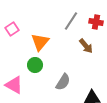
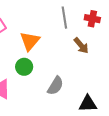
gray line: (71, 21) -> (64, 18), turned -42

